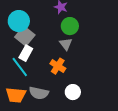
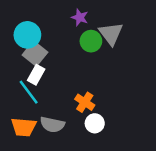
gray triangle: (66, 44) -> (111, 34), moved, size x1.5
orange cross: (58, 66) -> (85, 102), moved

